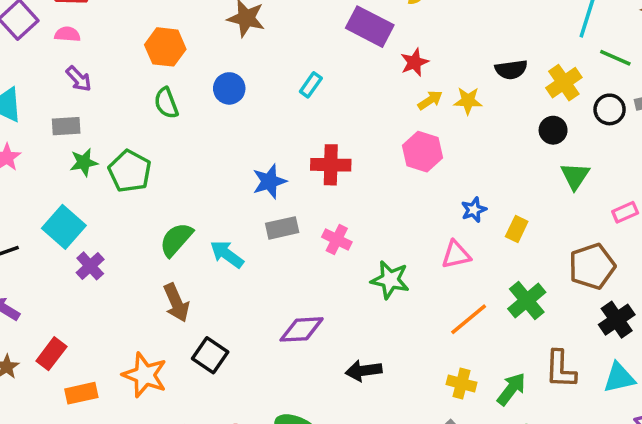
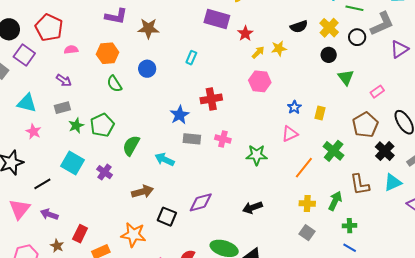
pink semicircle: (67, 34) -> (71, 50), moved
green pentagon: (130, 171) -> (102, 125), turned 30
gray rectangle: (282, 228) -> (192, 139), turned 30
green semicircle: (176, 240) -> (131, 146), moved
purple cross: (90, 266) -> (105, 172), moved
brown arrow: (176, 303) -> (142, 192), turned -70
purple diamond: (301, 329) -> (201, 202), moved

